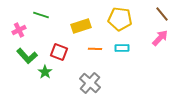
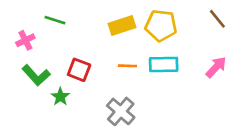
yellow rectangle: (81, 26) -> (122, 26), moved
pink arrow: (160, 38) -> (216, 67), moved
cyan rectangle: (122, 48) -> (164, 64), size x1.5

